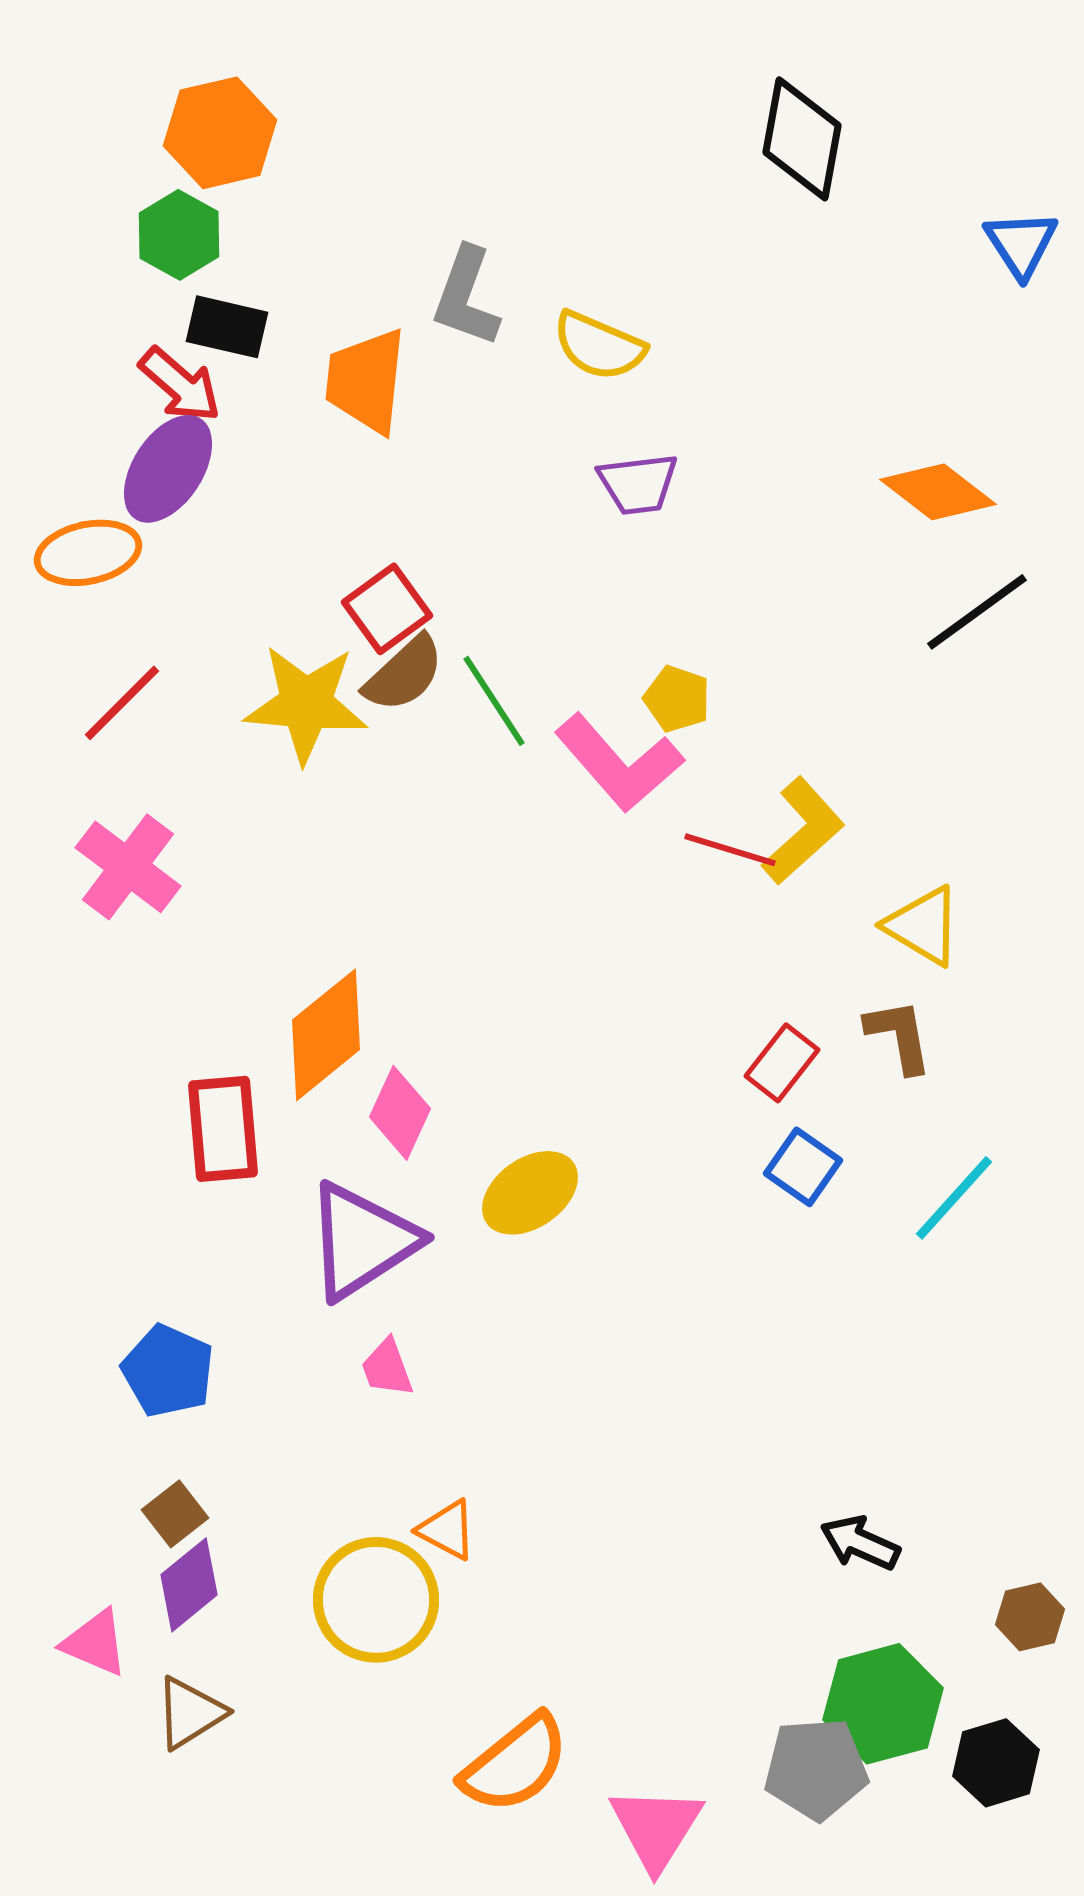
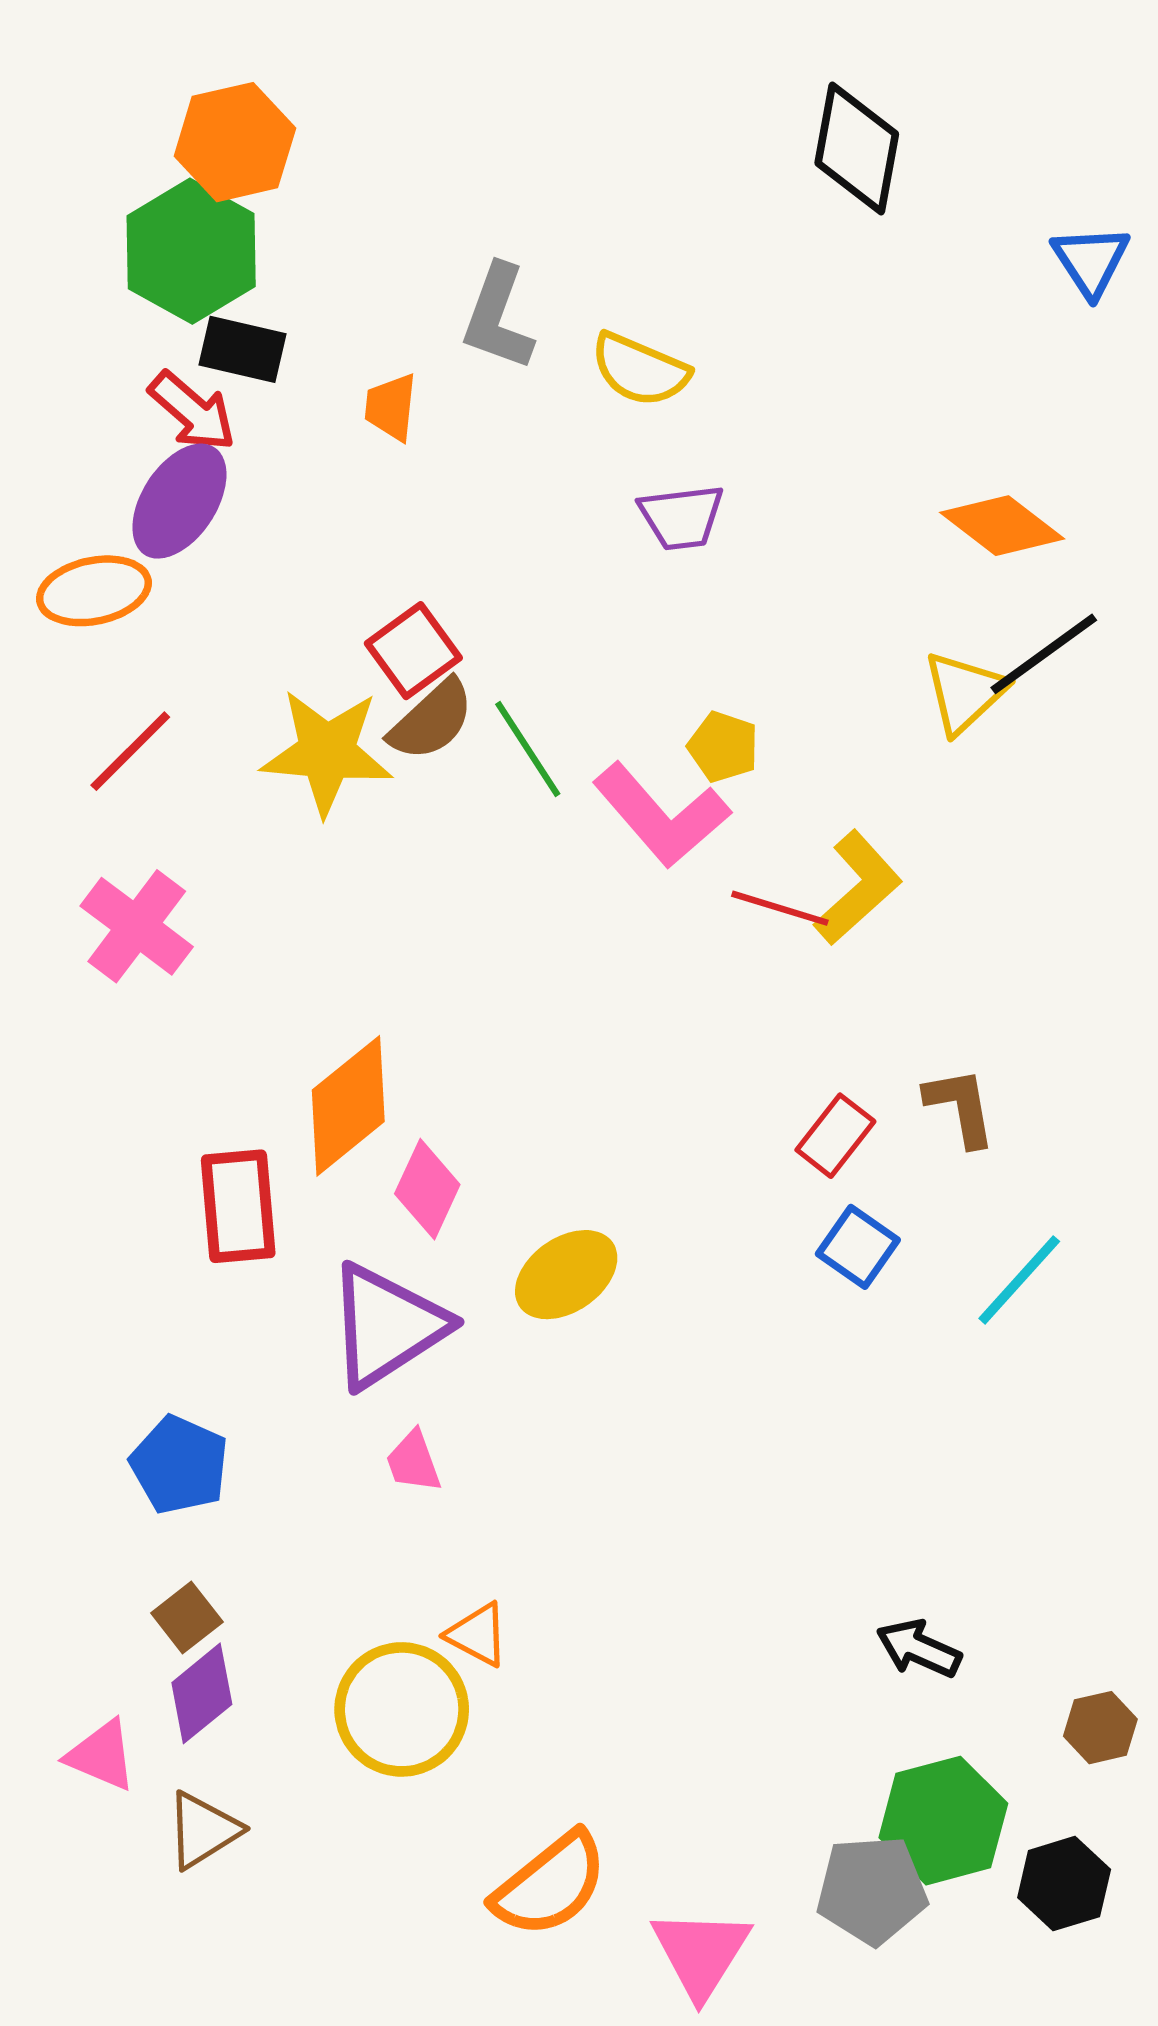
green hexagon: (179, 235) -> (191, 251), size x1.5
orange trapezoid: (366, 381) -> (391, 407), size x0.6
yellow triangle: (923, 926) -> (965, 692), moved, turned 46

